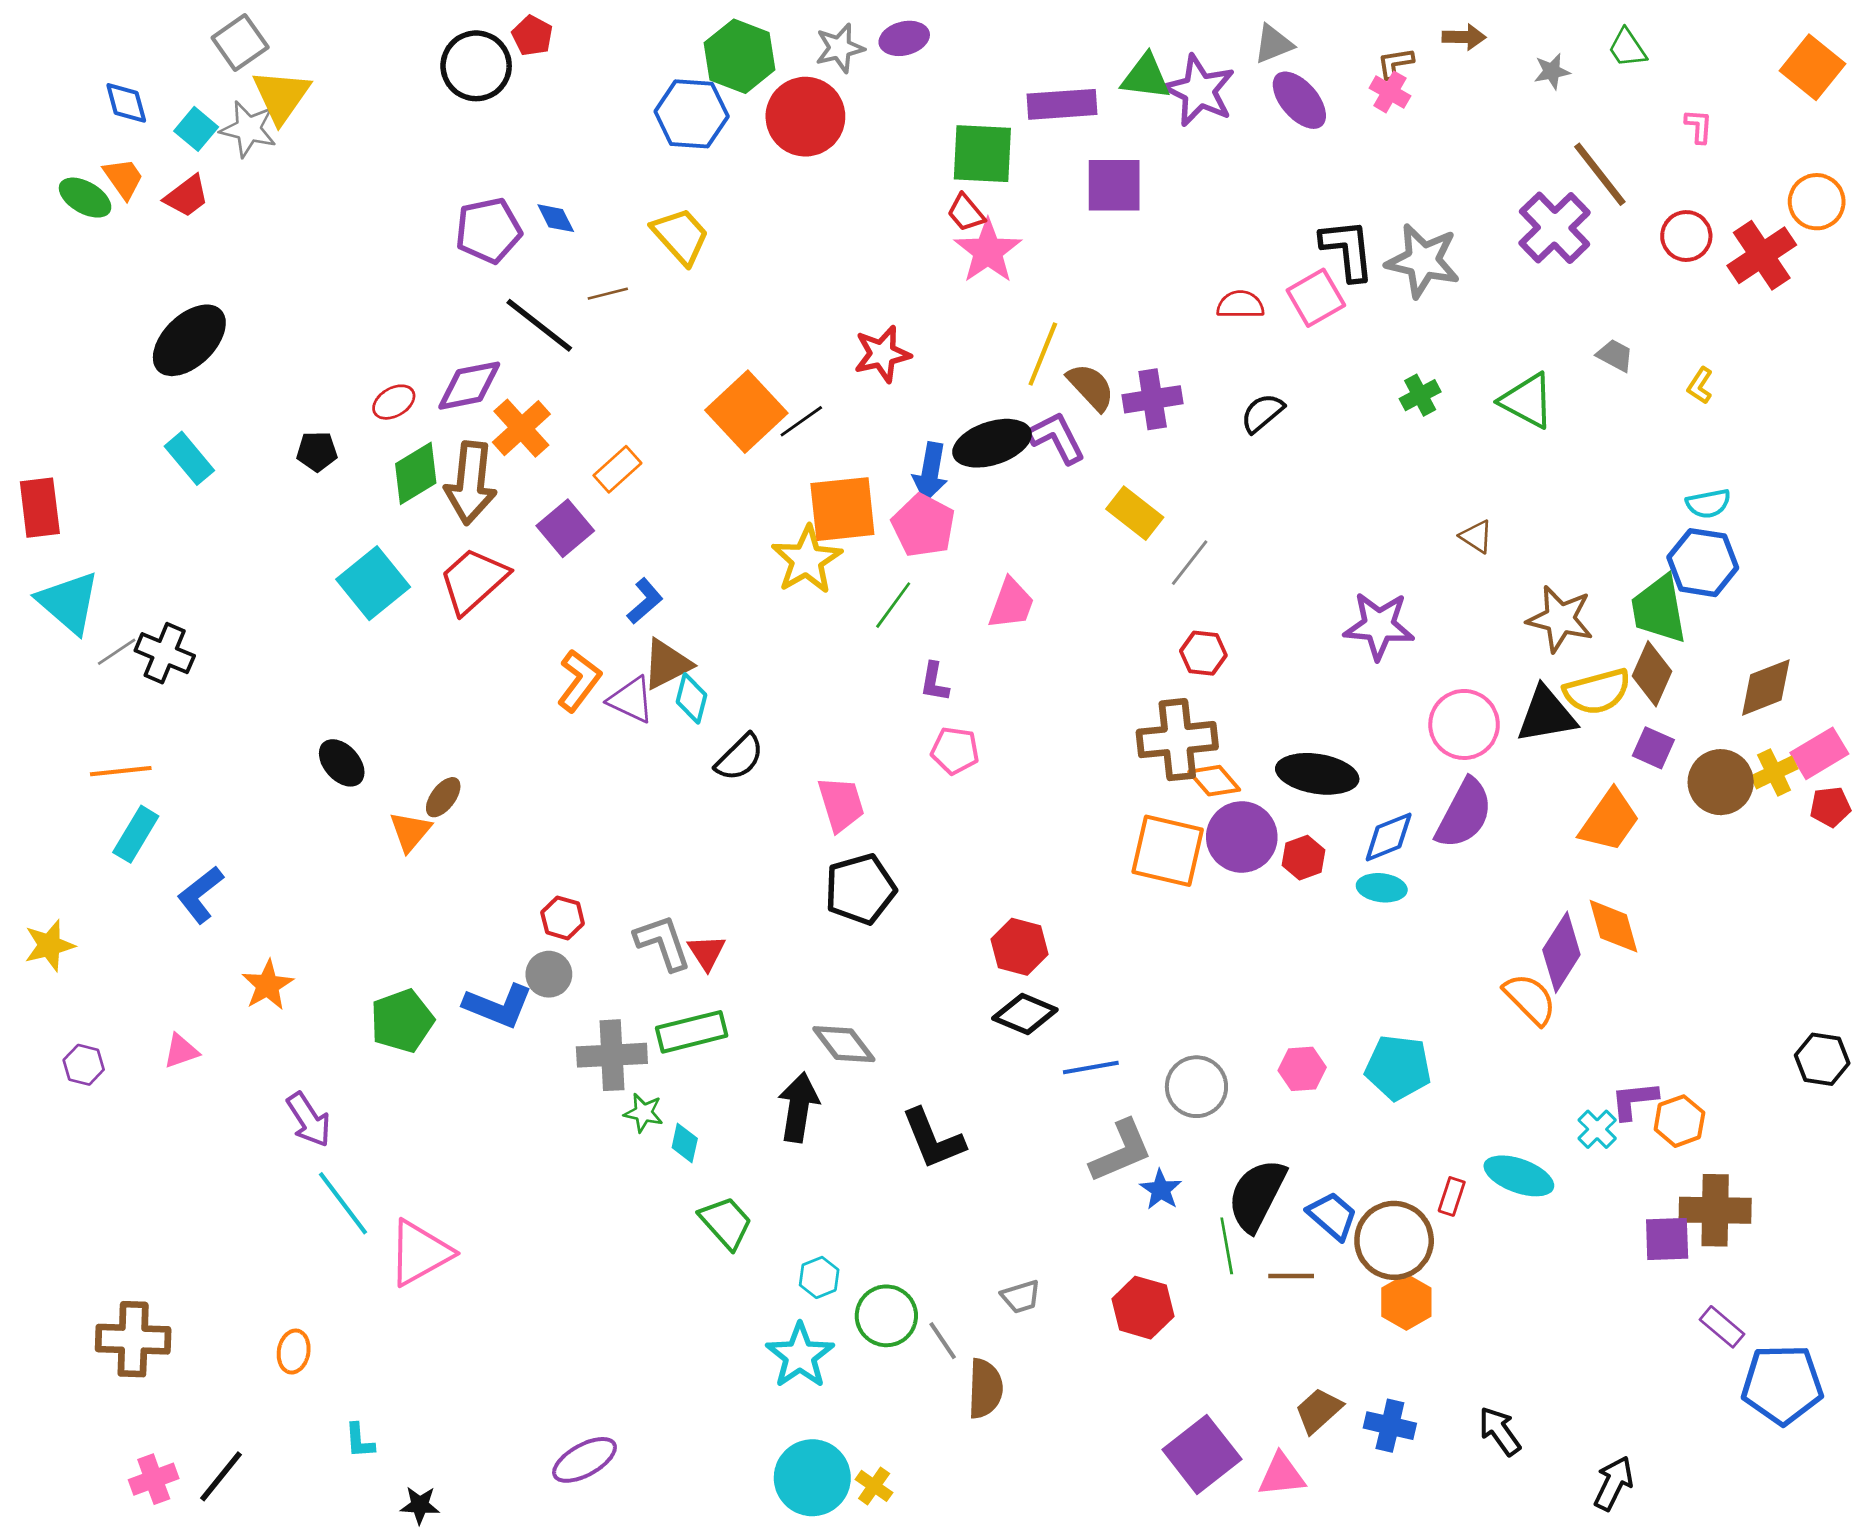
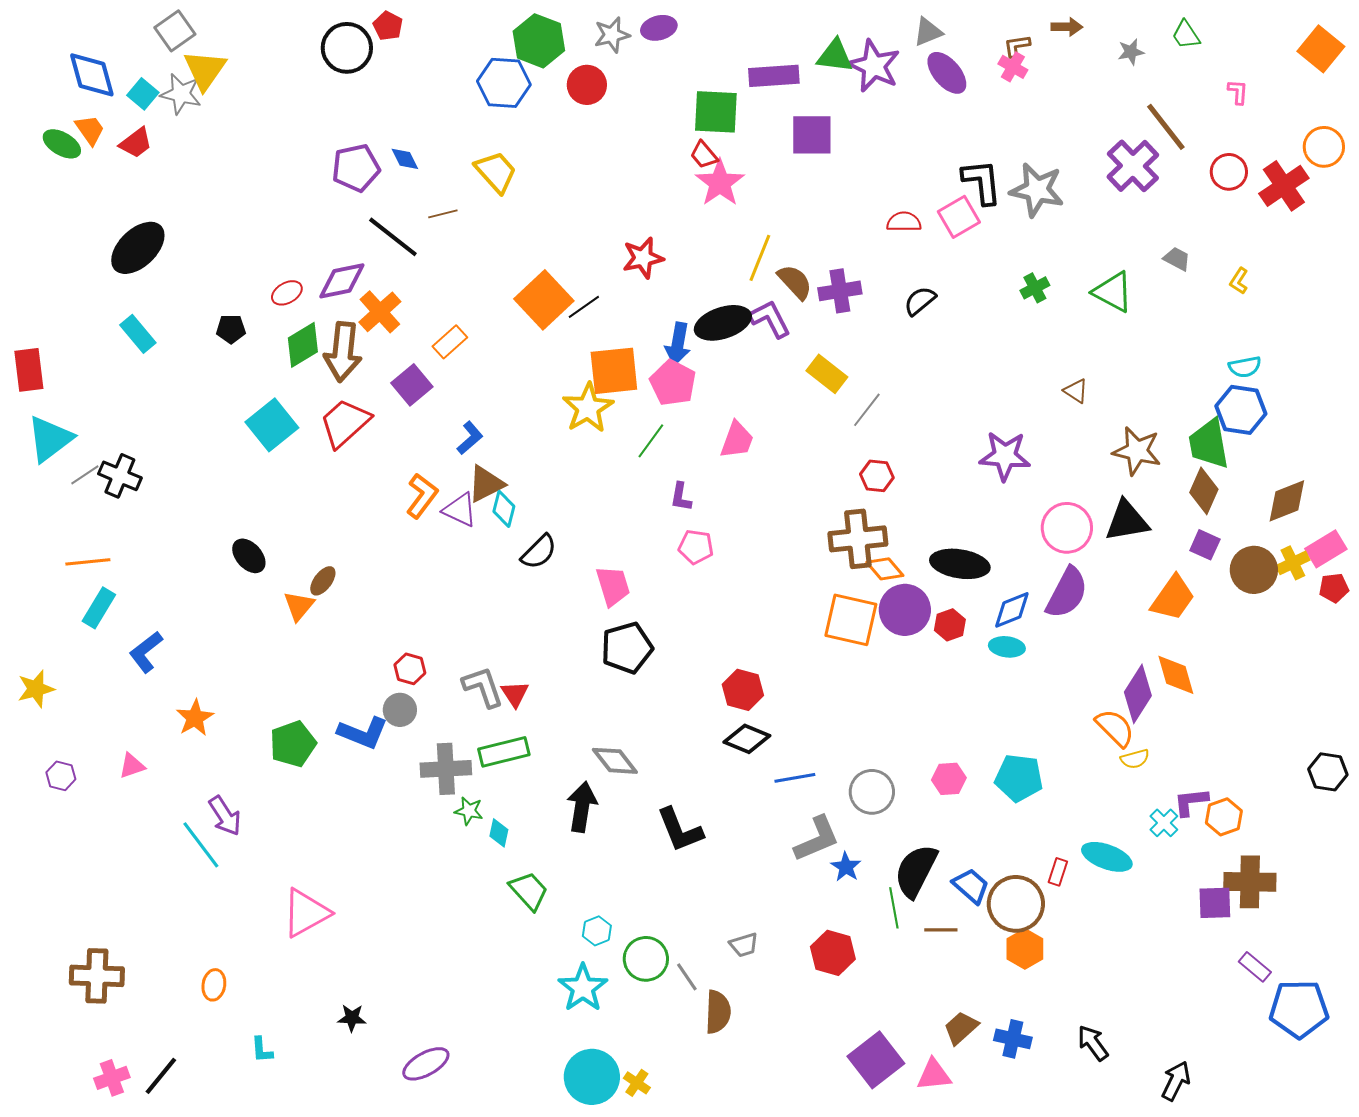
blue diamond: (126, 103) -> (92, 75), size x1.5
red circle: (805, 117) -> (587, 85), size x0.7
cyan triangle: (69, 602) -> (50, 439), turned 42
yellow semicircle: (1597, 692) -> (1135, 759), moved, size x0.6
cyan line: (343, 1203) -> (201, 845), moved
black star: (420, 1505) -> (352, 1018), moved

